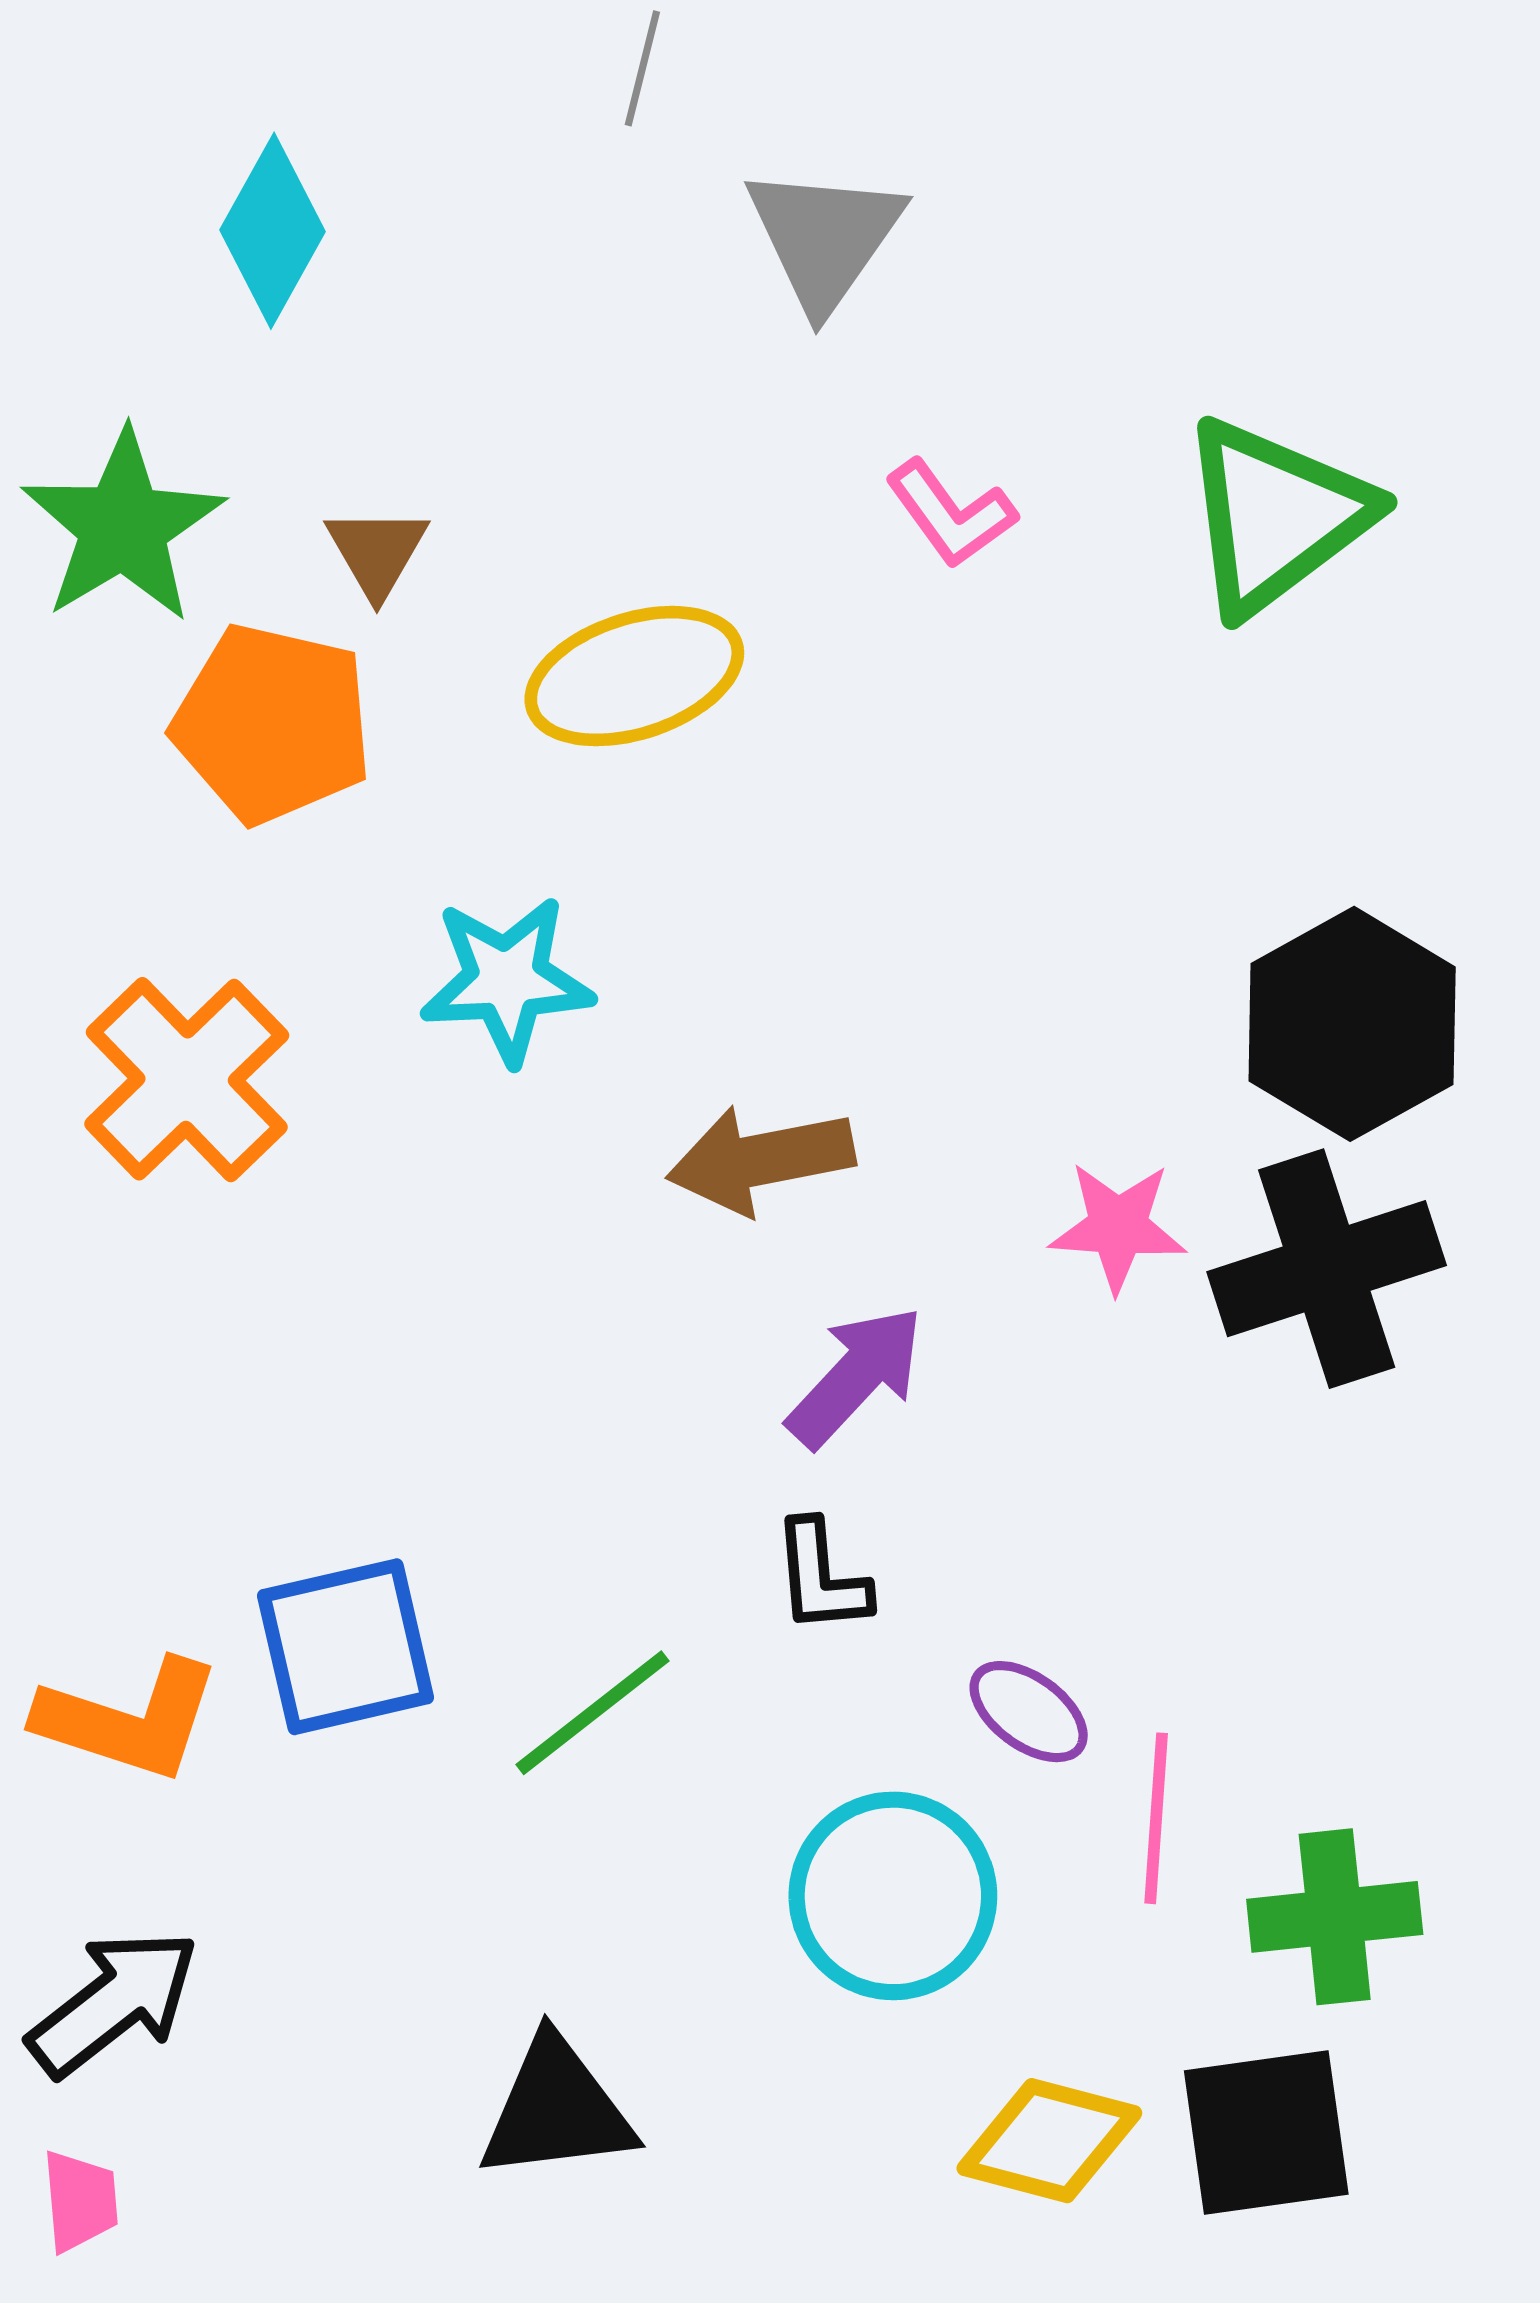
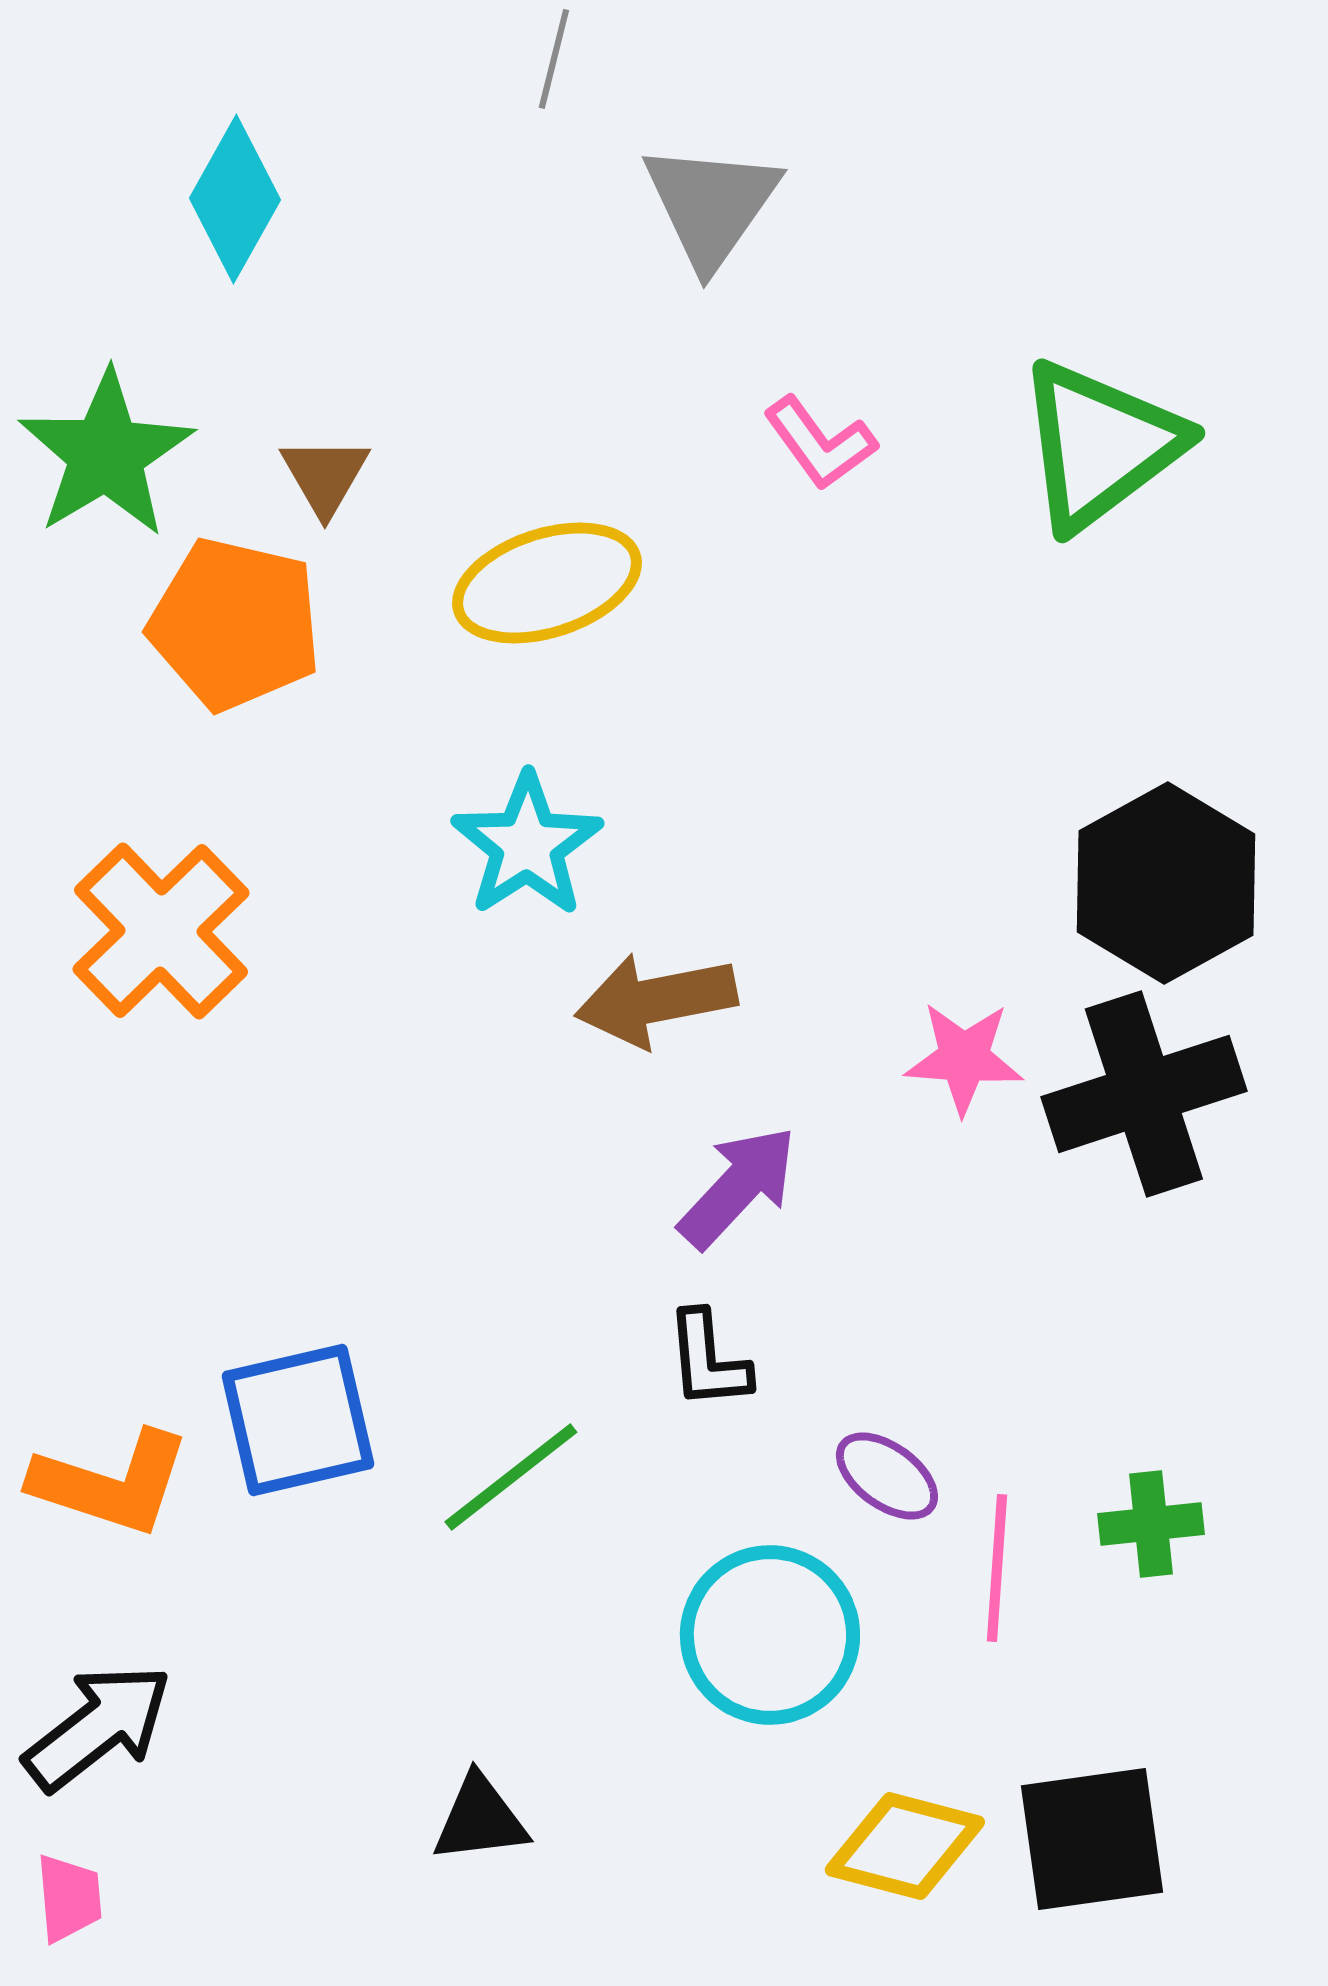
cyan star: (507, 980) -> (527, 845), moved, turned -30
green cross: (1335, 1917) -> (1151, 1524), moved, size x0.7
black triangle: (557, 2109) -> (480, 1819), size x0.7

